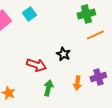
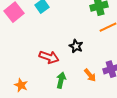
orange arrow: (77, 83) -> (90, 75), turned -48

